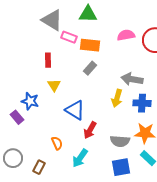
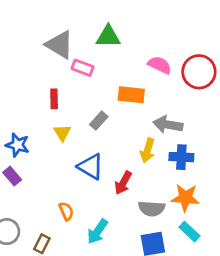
pink semicircle: (126, 35) -> (160, 65), turned 36
orange rectangle: (90, 45) -> (131, 95), moved
gray rectangle: (90, 68) -> (99, 121), moved
blue star: (30, 101) -> (18, 145), moved
red arrow: (90, 130) -> (123, 183), moved

